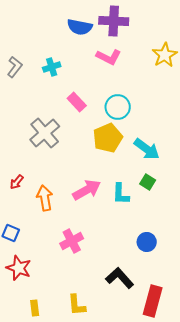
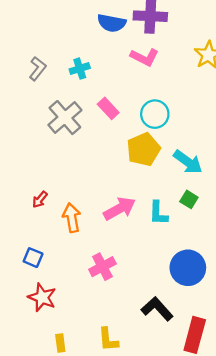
gray cross: (45, 133) -> (65, 118), moved
blue circle: (147, 242) -> (188, 268), size x1.6

